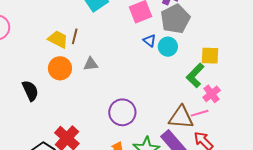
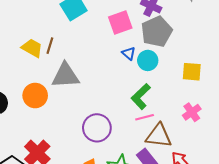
gray triangle: (91, 64) -> (66, 76), size x1.8
orange circle: (60, 68) -> (35, 96), moved
green L-shape: (195, 75) -> (141, 97), moved
pink line: (200, 113) -> (145, 117), moved

